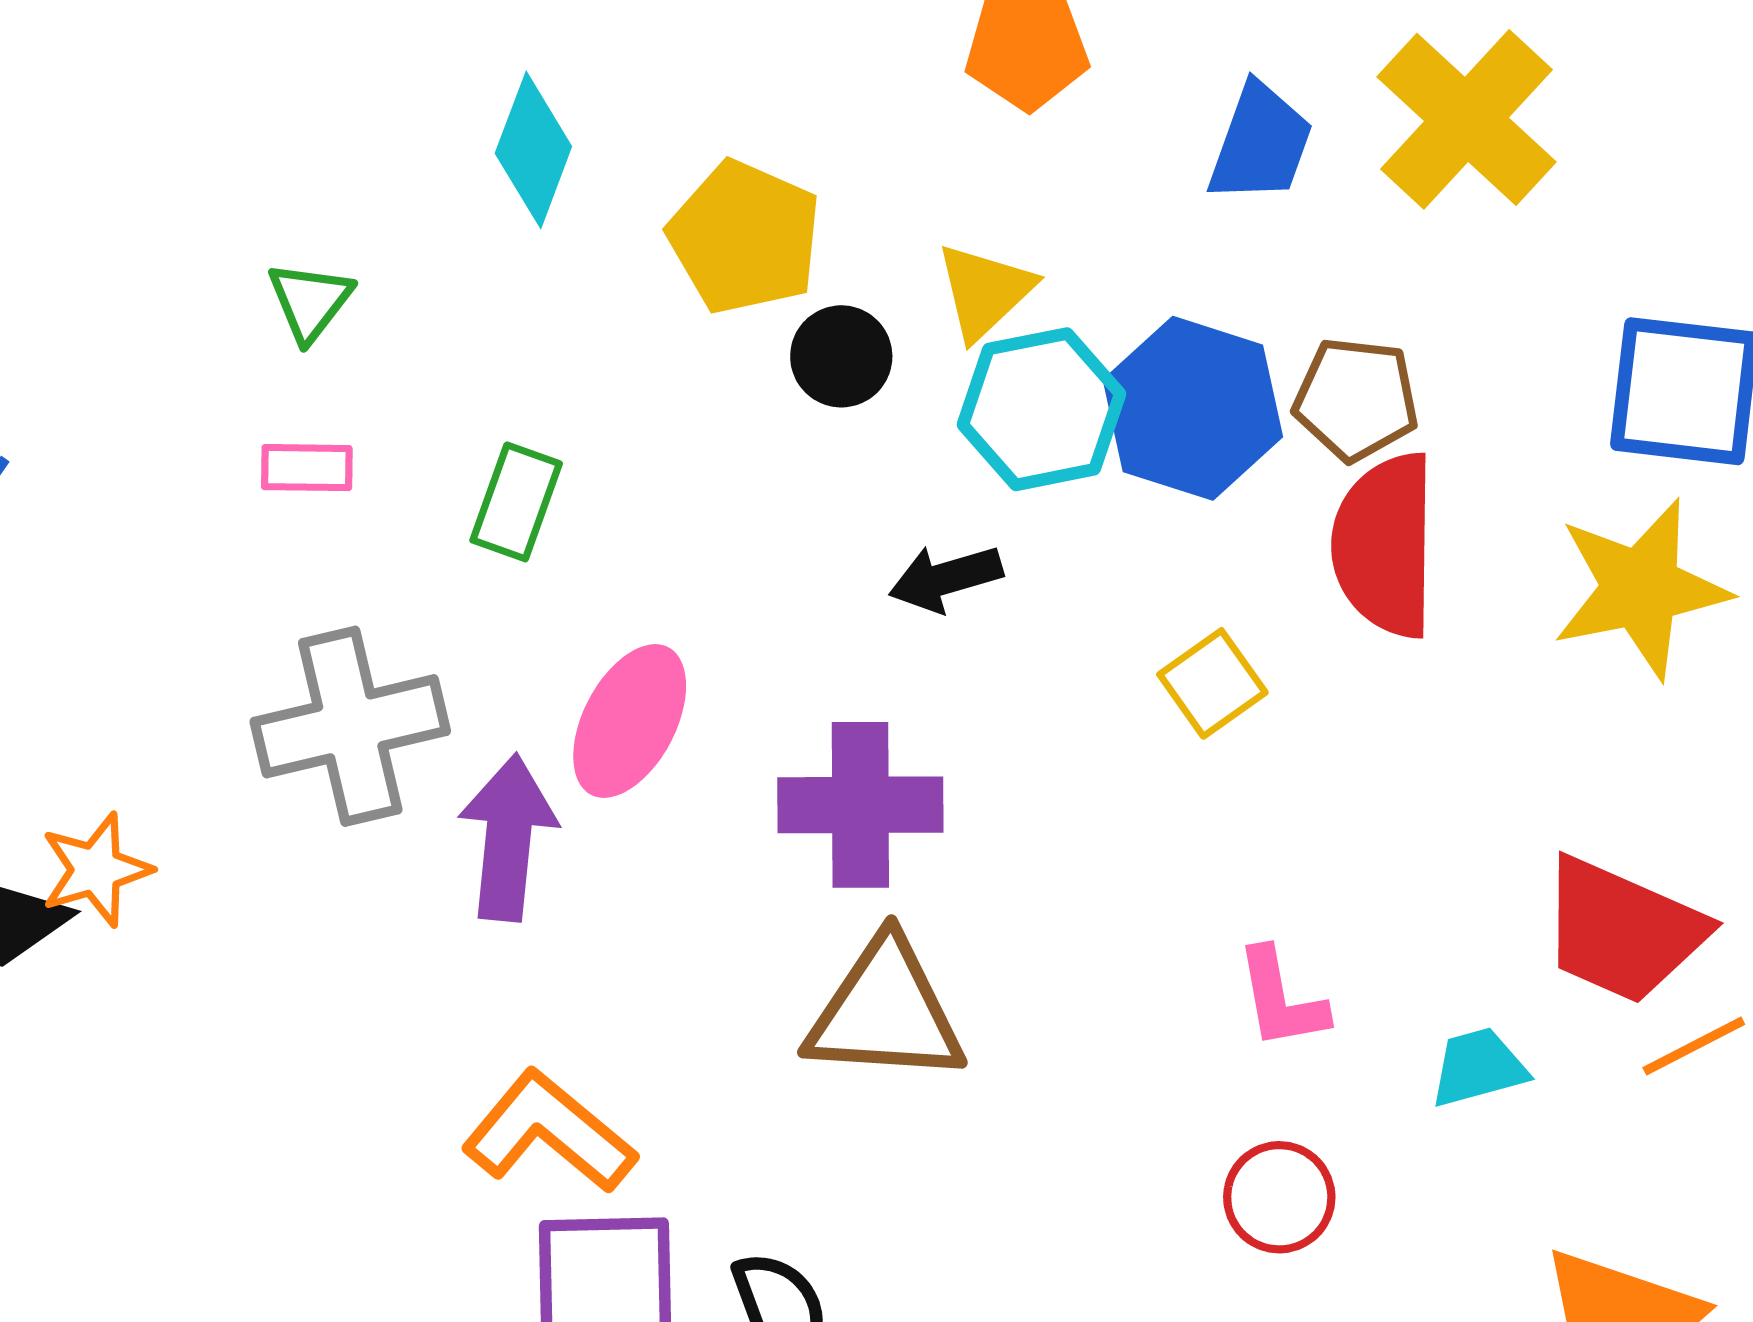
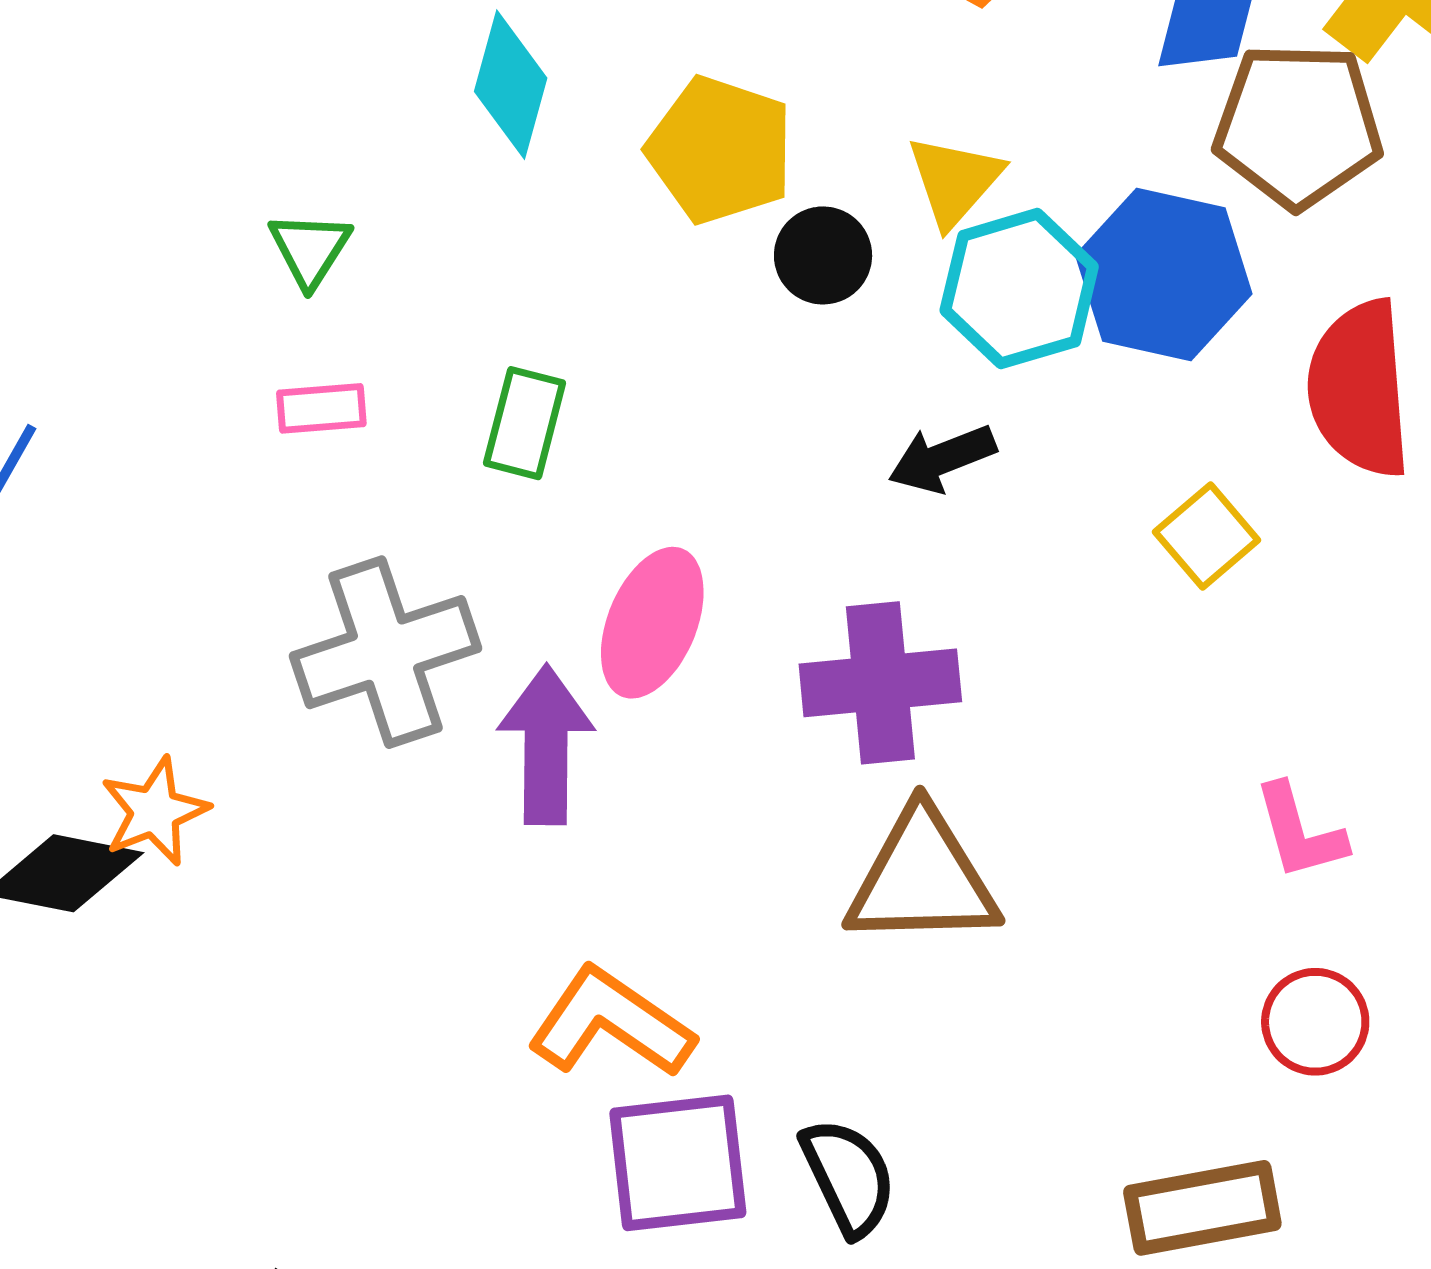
brown pentagon: (1356, 399) -> (1298, 125), moved, size x1.4

